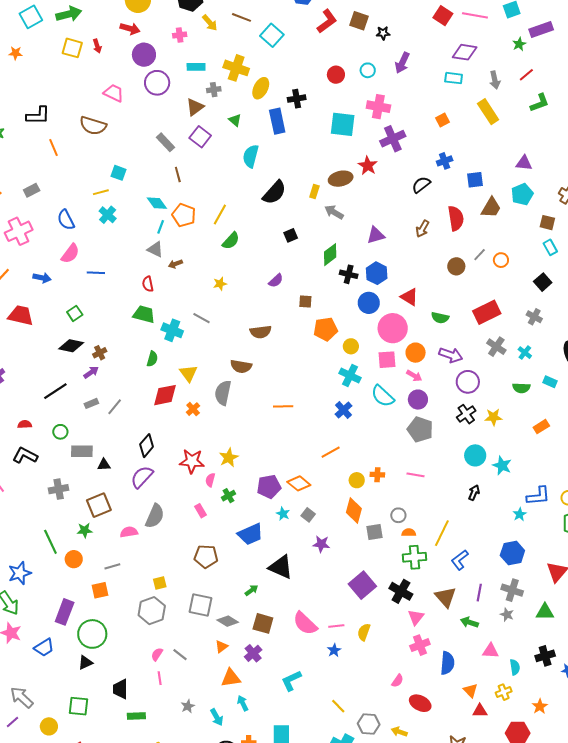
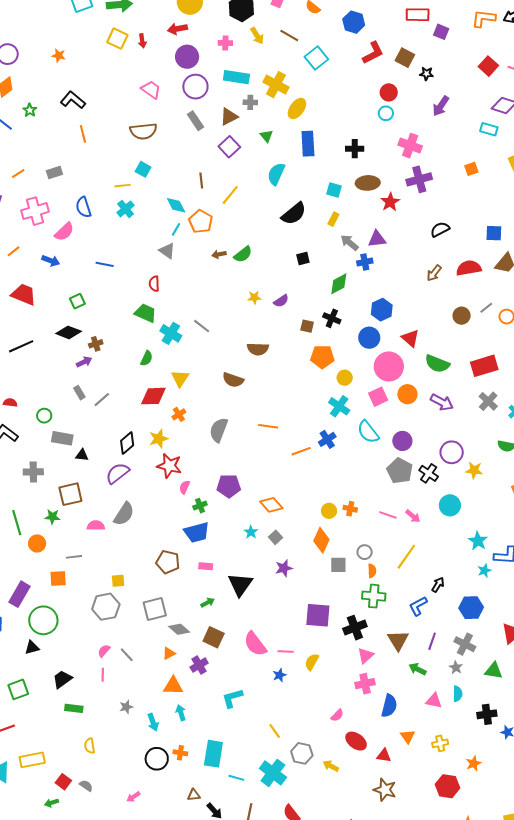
red arrow: (130, 29) -> (177, 29), turned 144
orange star: (16, 53) -> (59, 56), moved
cyan rectangle: (196, 67) -> (236, 77), size x1.4
cyan circle: (368, 70) -> (386, 113), moved
red circle: (336, 75) -> (389, 92), moved
black cross: (297, 99) -> (355, 149), moved
black L-shape: (38, 116) -> (73, 100), turned -150
cyan square: (343, 124) -> (334, 190), moved, size x0.6
brown semicircle: (93, 126) -> (143, 131), moved, turned -32
gray rectangle: (165, 142) -> (196, 121), moved
blue cross: (445, 161) -> (365, 262), moved
brown ellipse: (341, 179) -> (368, 183), moved
yellow line: (220, 215) -> (230, 195), moved
red semicircle: (456, 218) -> (469, 268), turned -100
purple triangle: (376, 235) -> (377, 239), moved
pink semicircle: (70, 254) -> (64, 232), moved
brown arrow: (175, 264) -> (219, 254), moved
black cross: (349, 274) -> (332, 318), moved
yellow star: (220, 284) -> (254, 297), moved
green semicircle: (440, 318) -> (437, 364), size x1.4
pink square: (387, 360) -> (378, 397), turned -30
pink arrow: (414, 376) -> (413, 516), moved
purple circle: (468, 382) -> (452, 452), moved
black line: (55, 391) -> (21, 346), moved
gray semicircle: (223, 393) -> (219, 430), moved
gray rectangle: (91, 403) -> (79, 393), turned 72
black cross: (466, 414) -> (429, 473), moved, turned -30
orange line: (331, 452) -> (301, 451), moved
yellow star: (229, 458) -> (159, 439), moved
cyan star: (502, 466) -> (478, 541), moved
purple pentagon: (269, 487) -> (229, 486), moved
black arrow: (474, 493) -> (438, 585), moved
pink rectangle: (201, 511) -> (206, 566), moved, turned -64
orange semicircle: (409, 533) -> (372, 571), turned 80
yellow line: (442, 533) -> (406, 557), moved
blue trapezoid: (250, 534) -> (197, 532), moved
purple star: (321, 544) -> (284, 568), turned -30
black triangle: (281, 567) -> (240, 584), turned 32
purple square: (362, 585) -> (318, 615), turned 36
black cross: (401, 591) -> (355, 628), turned 30
gray square: (200, 605) -> (155, 609), turned -35
cyan semicircle: (515, 667) -> (458, 694), moved
black trapezoid: (120, 689) -> (62, 679), turned 45
green square: (79, 706) -> (18, 689), turned -35
red triangle: (480, 711) -> (384, 756), moved

